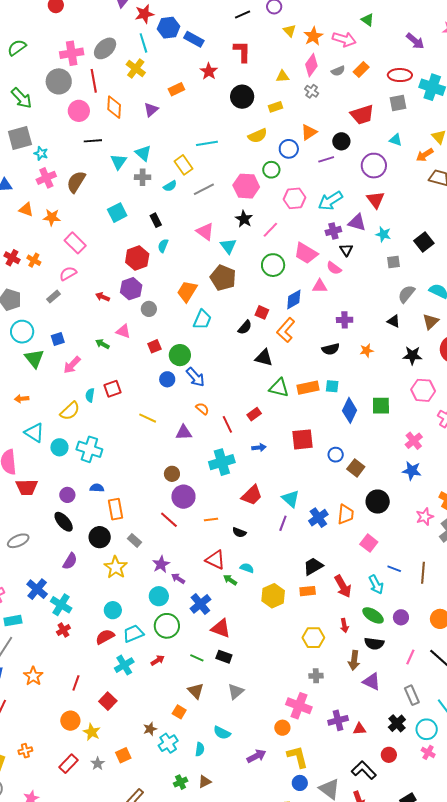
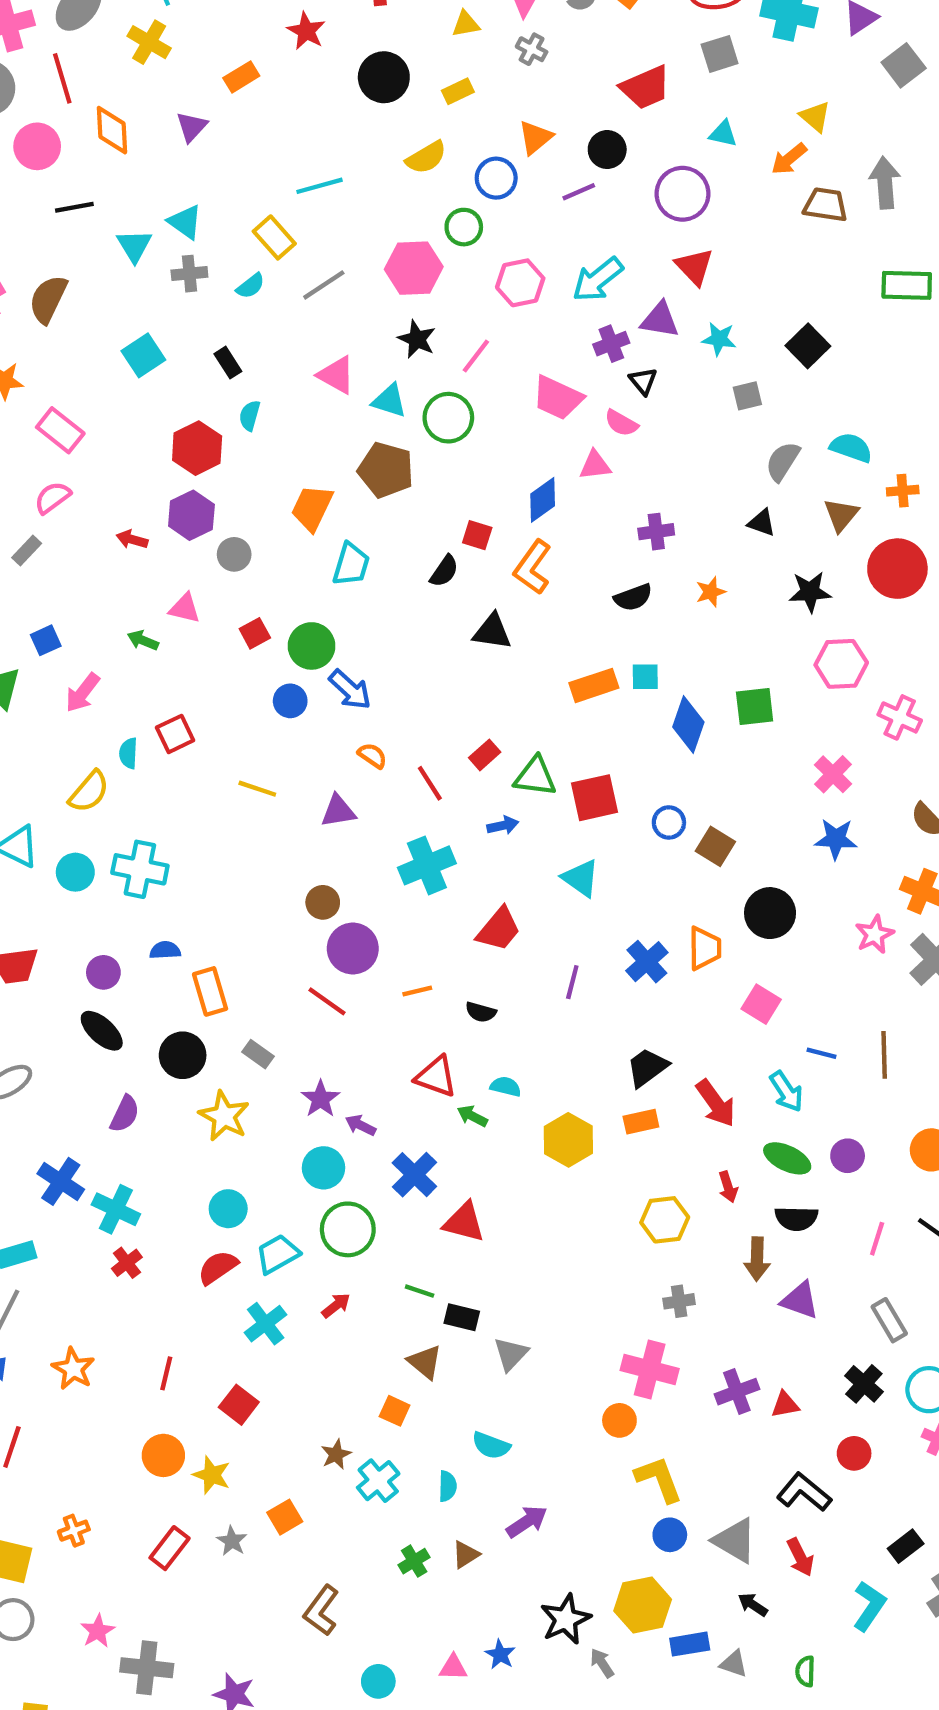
cyan triangle: (228, 246) -> (389, 401), turned -30
green circle: (273, 265) -> (448, 418), moved
green triangle: (279, 388) -> (535, 777), moved
cyan triangle: (291, 499) -> (581, 878), moved
black rectangle: (224, 657) -> (462, 1317), moved
purple arrow: (256, 756) -> (527, 1522), moved

